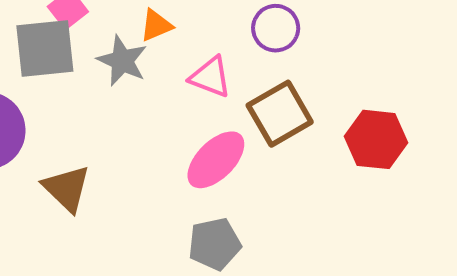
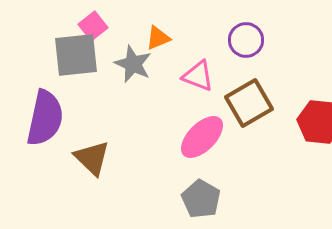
gray pentagon: (215, 244) -> (201, 199), turned -30

